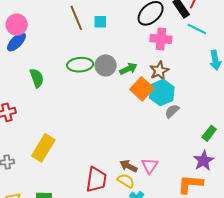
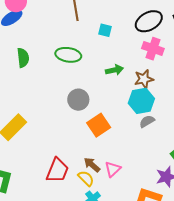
cyan square: (100, 22) -> (105, 30), moved
gray circle: (106, 65) -> (78, 100), moved
orange square: (142, 89) -> (99, 125), moved

